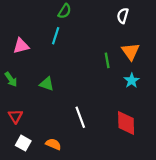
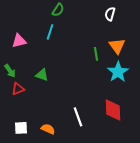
cyan star: (132, 80) -> (118, 72), size x1.5
red triangle: (15, 116) -> (18, 89), moved, turned 40
white line: (80, 117) -> (78, 117), moved
white square: (23, 143) -> (21, 128), turned -32

